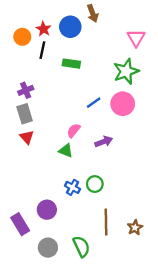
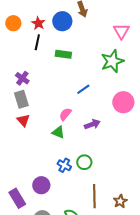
orange circle: (22, 37) -> (13, 23), moved
purple cross: (26, 90) -> (22, 78), turned -32
pink circle: (123, 104) -> (123, 102), moved

